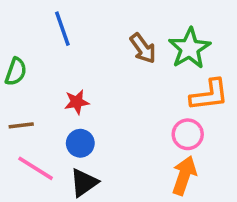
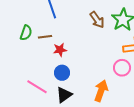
brown line: (21, 125) -> (45, 37), moved
orange arrow: (184, 175) -> (101, 91), moved

